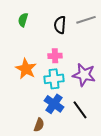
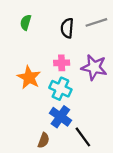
purple star: (84, 75) -> (94, 67), moved
cyan cross: (54, 79) -> (60, 89), turned 30
black line: (80, 110) -> (83, 137), moved

